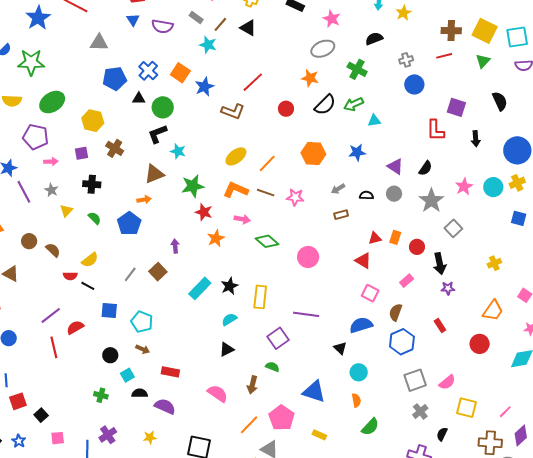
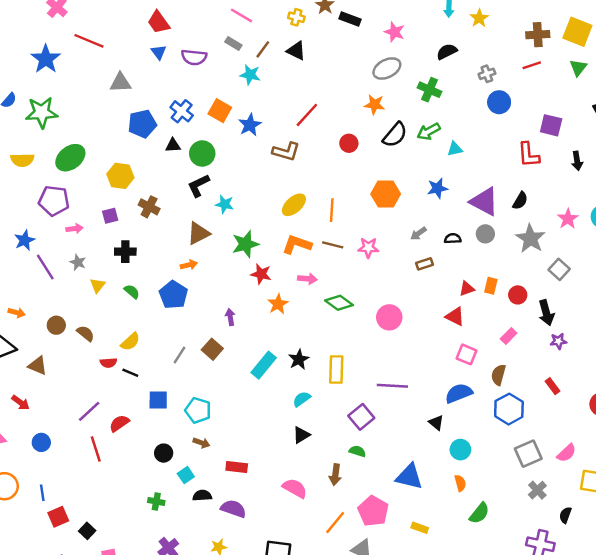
orange line: (267, 163) -> (332, 210), turned -36
purple triangle: (395, 167) -> (484, 202), size x1.5

